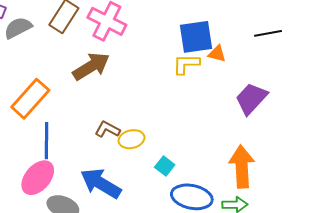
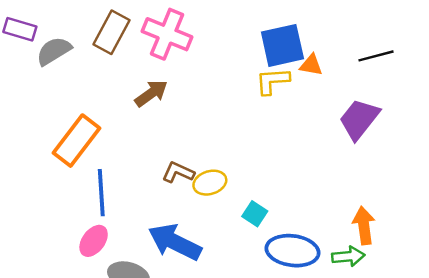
black line: (268, 33) -> (376, 56), moved
brown arrow: (91, 66) -> (151, 93), size x0.7
orange arrow: (242, 167) -> (364, 226), moved, size x0.7
pink ellipse: (38, 178) -> (94, 241), size x0.7

